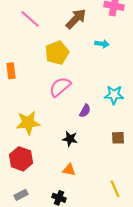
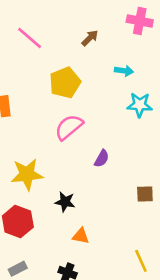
brown arrow: (76, 19) -> (90, 38), size x0.6
cyan star: (114, 95) -> (140, 105), moved
black star: (70, 139) -> (65, 202), moved

